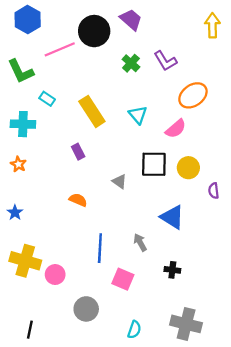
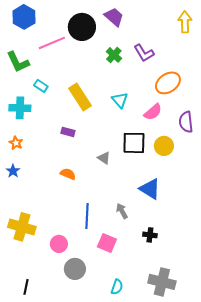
purple rectangle: (78, 152) -> (68, 132), turned -48
purple semicircle: (214, 191) -> (186, 122), moved, size x1.5
blue star: (15, 212) -> (13, 171), moved
pink circle: (55, 275) -> (59, 244), moved

